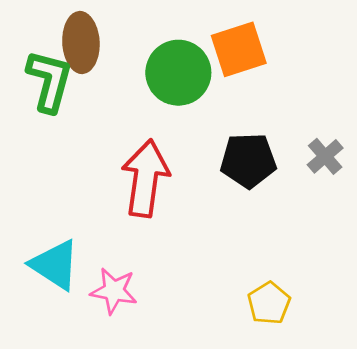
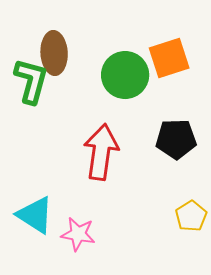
yellow pentagon: (269, 303) -> (191, 216), moved

